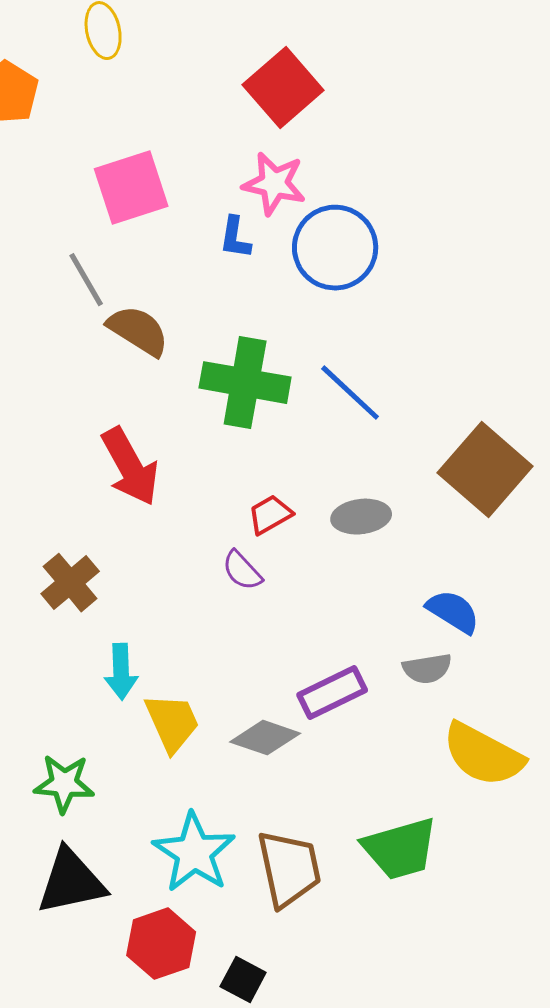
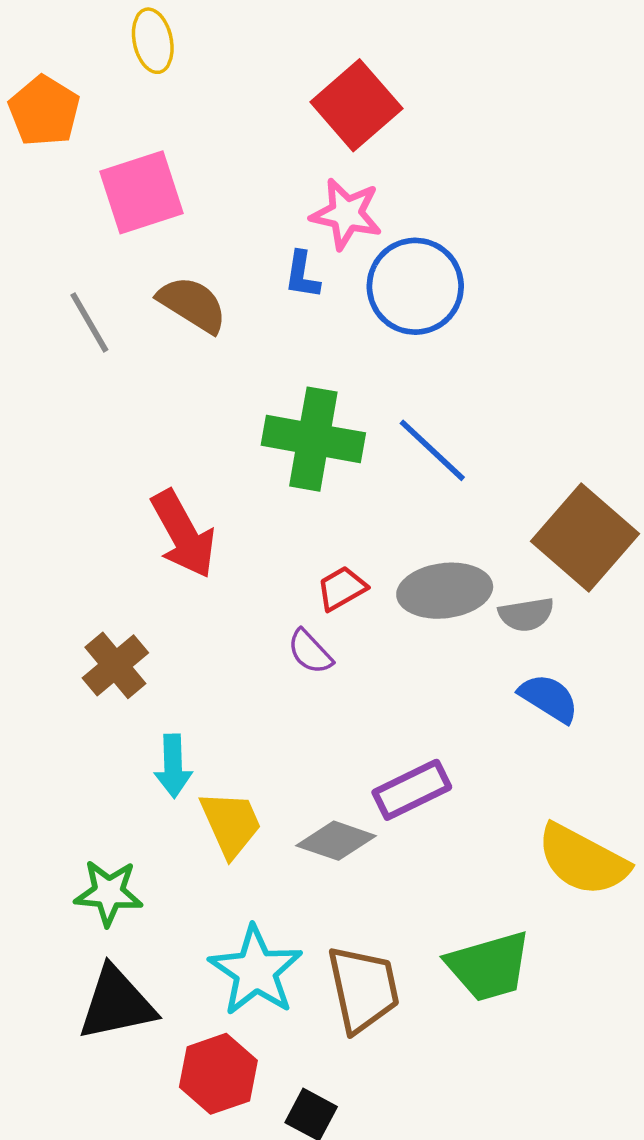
pink square: (131, 188) -> (141, 192), moved
gray line: (86, 280) -> (89, 322), moved
brown semicircle: (138, 331) -> (192, 304), moved
gray ellipse: (361, 517) -> (445, 591), size x1.4
gray semicircle: (427, 669) -> (526, 614), moved

